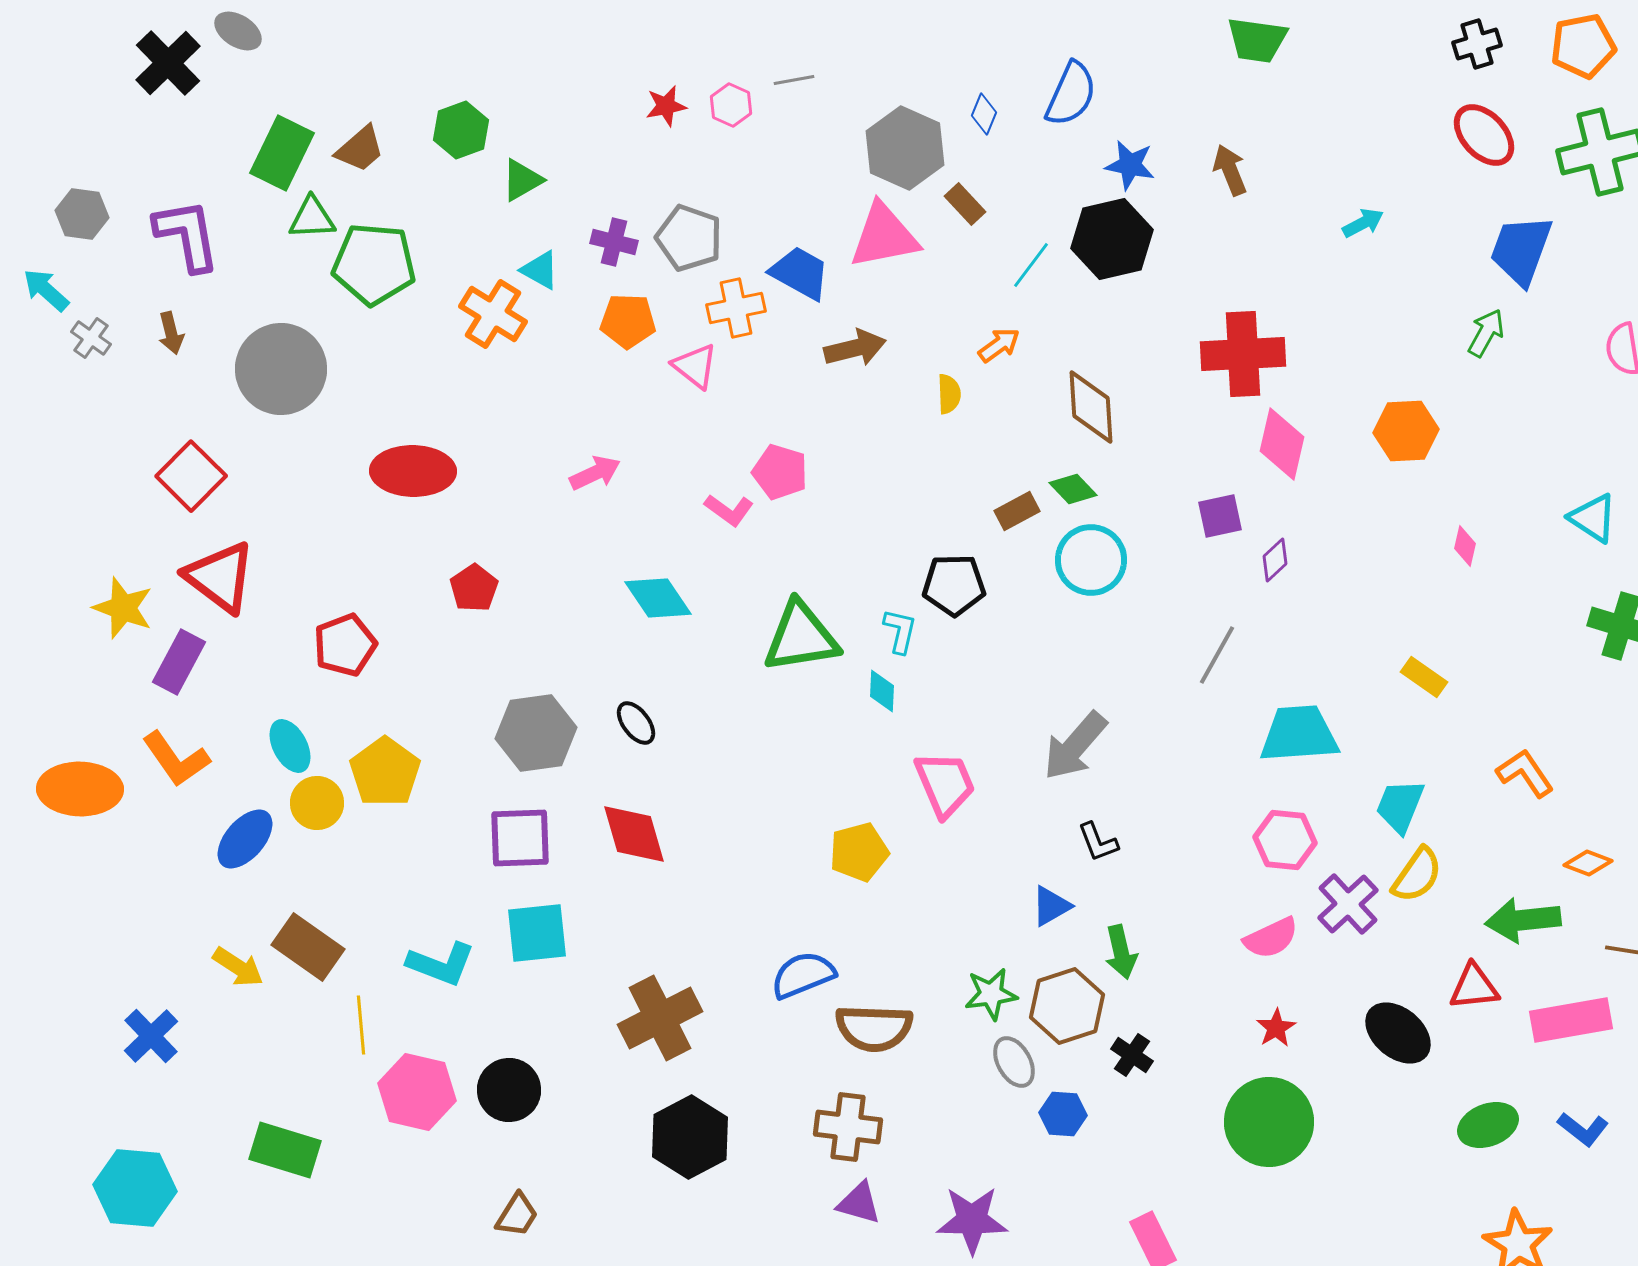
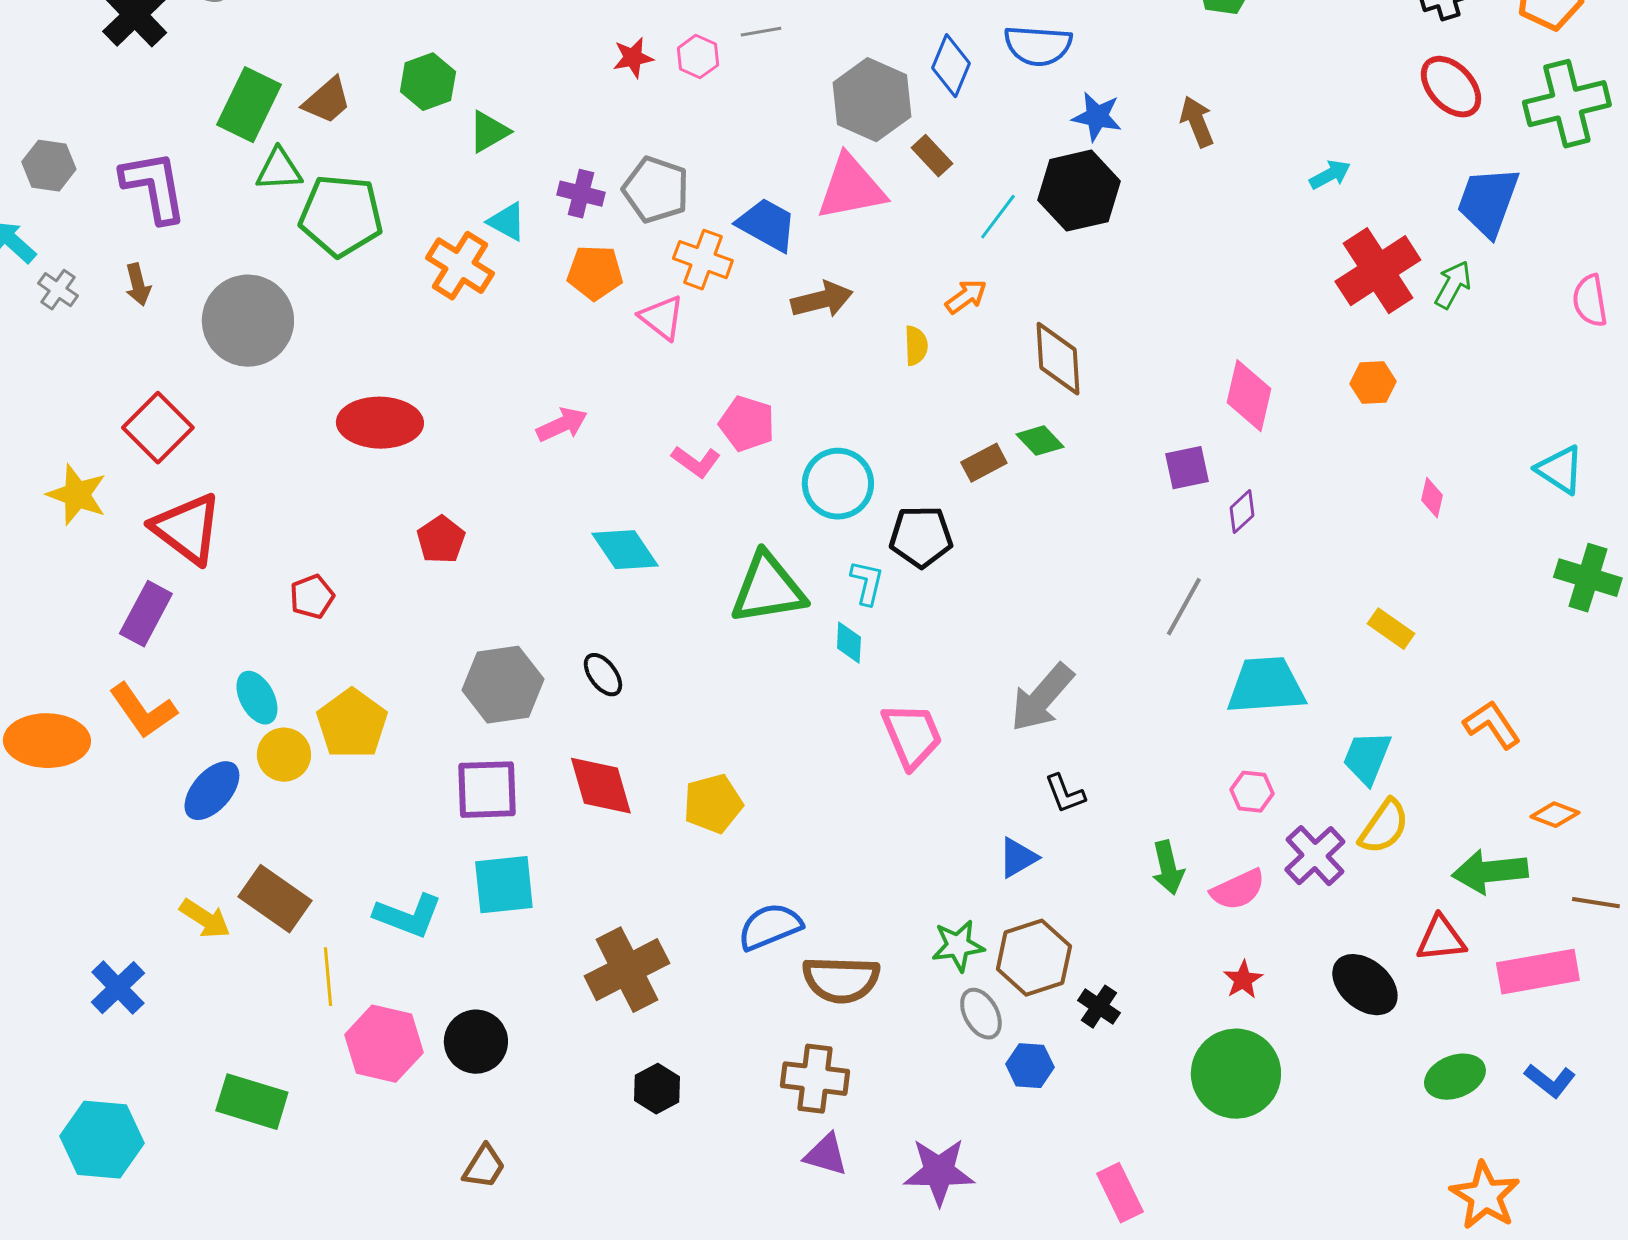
blue semicircle: (1071, 94) -> (1038, 46), turned 70
blue diamond: (984, 114) -> (951, 66), size x1.5
orange cross: (736, 308) -> (703, 260), turned 32
red cross: (1243, 354) -> (1378, 271), moved, turned -30
orange hexagon: (1406, 431) -> (1373, 383), size x0.7
cyan circle: (1091, 560) -> (838, 484), moved
yellow star: (123, 608) -> (77, 495), moved
red pentagon: (345, 645) -> (312, 597), size x0.7
pink hexagon: (1285, 840) -> (1252, 792), size x0.7
yellow pentagon: (859, 852) -> (713, 804), moved
green arrow: (1121, 952) -> (1168, 868), moved
black hexagon: (690, 1137) -> (657, 1089), size x0.6

